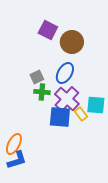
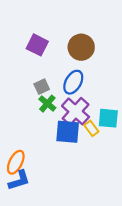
purple square: (48, 30) -> (37, 45), moved
green cross: (42, 92) -> (47, 104), turned 35

